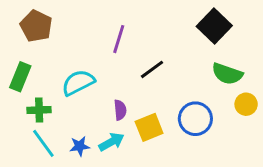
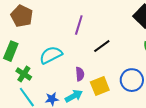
green cross: (39, 110) -> (24, 74), turned 35

